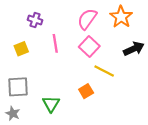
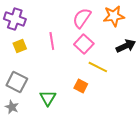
orange star: (121, 17) -> (114, 16), turned 30
purple cross: (35, 20) -> (15, 19), moved, size x1.5
gray square: (18, 87) -> (17, 82), turned 30
orange square: (86, 91) -> (81, 86), turned -32

